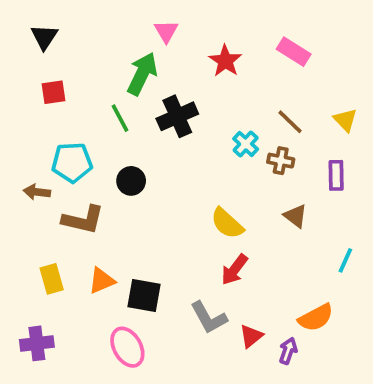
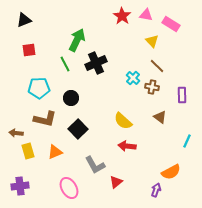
pink triangle: (166, 31) -> (146, 15), moved, turned -48
black triangle: (44, 37) -> (24, 20), turned 35
pink rectangle: (294, 52) -> (171, 24), moved
red star: (225, 61) -> (122, 16), moved
yellow triangle: (345, 120) -> (152, 41), moved
brown arrow: (37, 192) -> (16, 133), moved
red arrow: (235, 270) -> (127, 146), turned 60
black square: (144, 295) -> (78, 129), moved, turned 36
gray L-shape: (209, 318) -> (95, 165), moved
red triangle: (251, 336) -> (116, 182), moved

